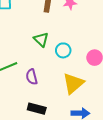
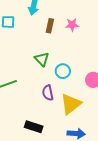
purple semicircle: (32, 77) -> (48, 93), moved

